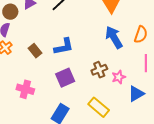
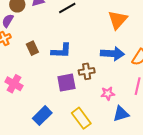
blue arrow: (114, 37) -> (112, 54), turned 110
brown cross: (99, 70) -> (87, 71), moved
purple square: (65, 78) -> (66, 83), moved

